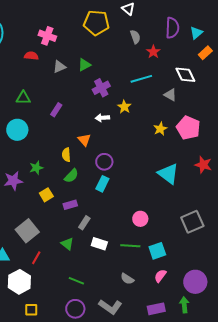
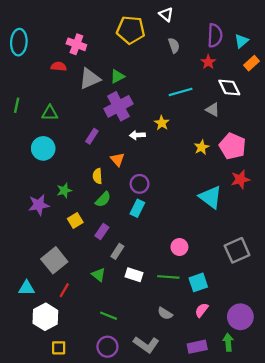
red star: (153, 52) -> (208, 62), moved
gray triangle: (59, 67) -> (90, 79), size x1.5
purple cross: (101, 88) -> (119, 106), moved, size x1.4
purple rectangle: (56, 110) -> (92, 136), moved
red star: (203, 165) -> (240, 179), moved, turned -30
purple rectangle: (70, 205) -> (102, 231), turned -40

